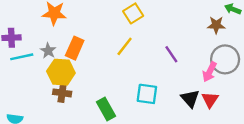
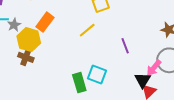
gray star: (48, 51) -> (14, 25), moved
black triangle: (190, 99) -> (143, 80), moved
green rectangle: (106, 109) -> (79, 83), moved

